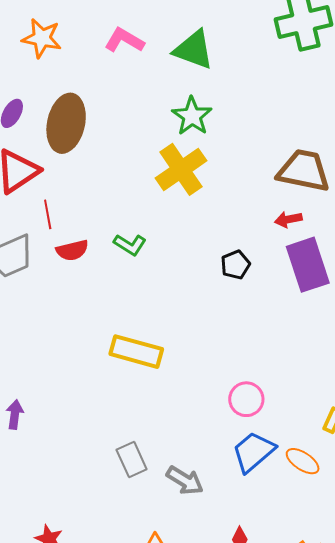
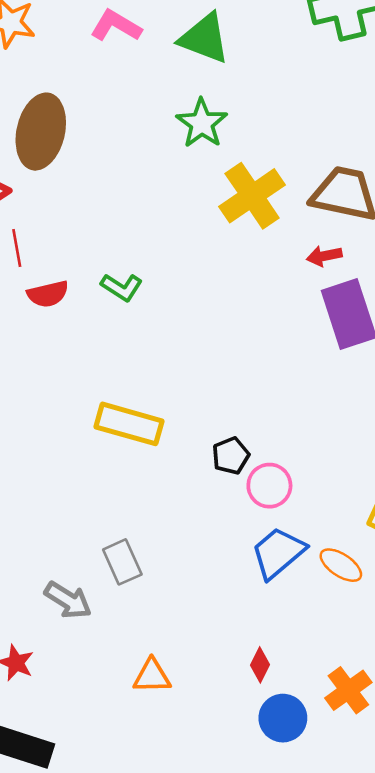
yellow cross: (181, 169) -> (252, 196), moved
black pentagon: (235, 265) -> (231, 456), moved
gray arrow: (185, 480) -> (68, 600), moved

